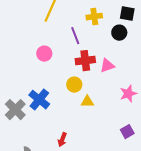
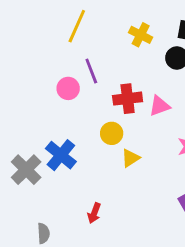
yellow cross: (94, 17) -> (141, 35), turned 35
purple line: (75, 36) -> (91, 71), moved
yellow triangle: (87, 102) -> (130, 158), turned -32

